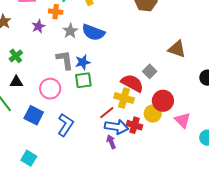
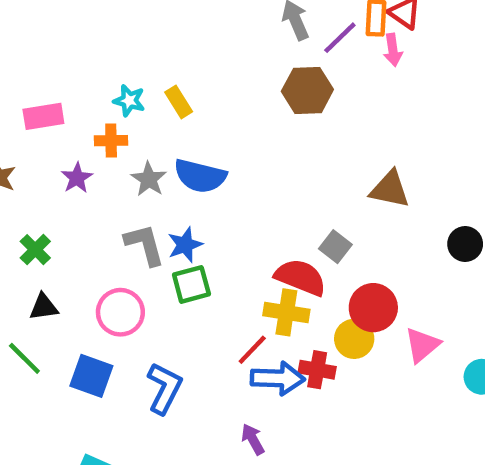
pink triangle: (183, 120) -> (422, 345), turned 42
purple arrow: (111, 142) -> (253, 439), moved

